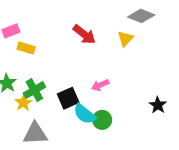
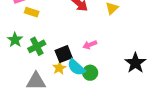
yellow star: (23, 103) -> (59, 68), moved
black star: (158, 105) -> (135, 63), size x1.5

